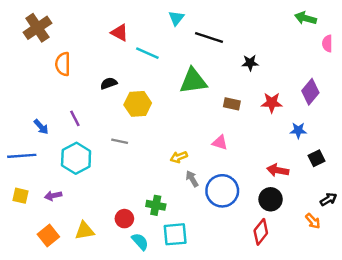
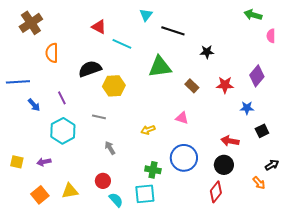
black semicircle: (109, 83) -> (90, 69), size x1.6
brown rectangle: (232, 104) -> (192, 86), turned 32
blue line: (22, 156) -> (18, 82), moved
gray arrow: (192, 179) -> (110, 148), moved
green cross: (156, 205) -> (153, 170), moved

